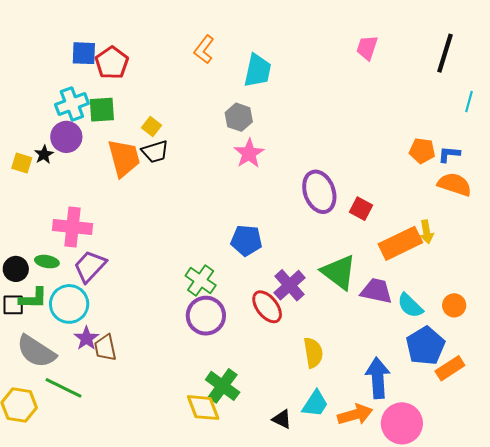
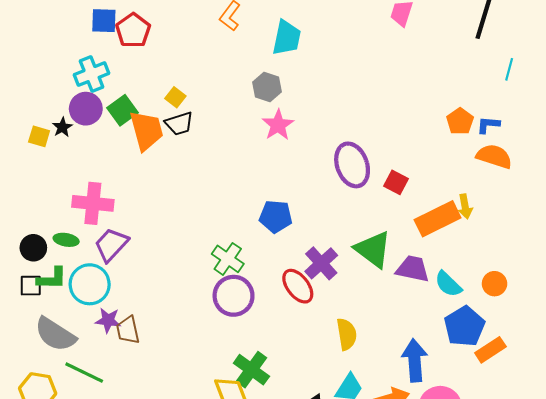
green square: (102, 110) -> (123, 110), moved, turned -32
orange pentagon: (422, 151) -> (460, 121), turned 30
purple star: (86, 338) -> (108, 320), turned -30

